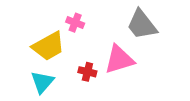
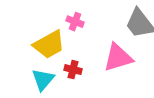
red cross: (87, 72) -> (73, 70), moved

